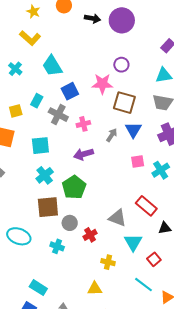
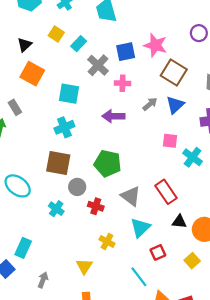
purple circle: (121, 65) -> (199, 33), moved
blue square: (70, 91) -> (126, 52), moved
yellow square: (16, 111) -> (56, 34), moved, turned 32
cyan cross: (161, 170) -> (193, 157), turned -36
green pentagon: (74, 187) -> (108, 163), moved, turned 30
red cross: (90, 235) -> (96, 206), turned 32
cyan rectangle: (38, 288) -> (23, 248), turned 66
yellow triangle: (95, 289) -> (84, 266), turned 49

